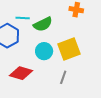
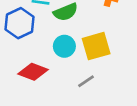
gray line: (63, 77) -> (86, 81), turned 32

